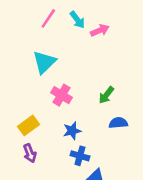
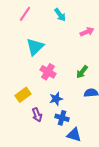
pink line: (48, 18) -> (25, 14), moved
pink arrow: (100, 30) -> (87, 32), moved
purple arrow: (30, 153) -> (37, 115), moved

